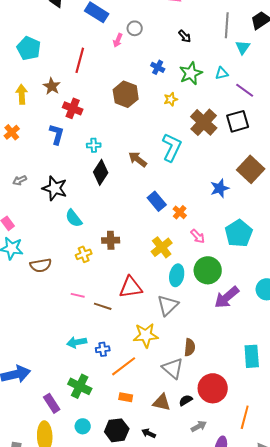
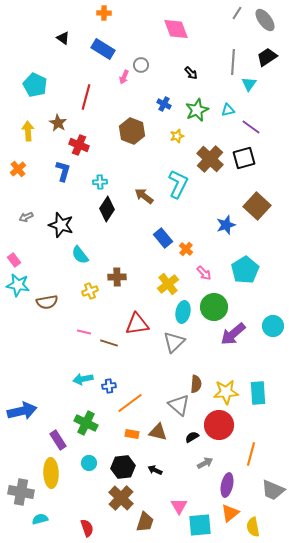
yellow star: (146, 335) -> (226, 392), moved
brown triangle: (162, 402) -> (158, 432), moved

